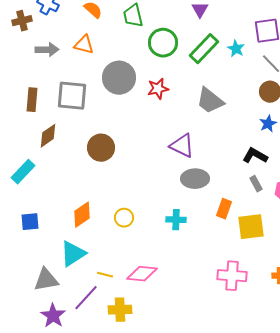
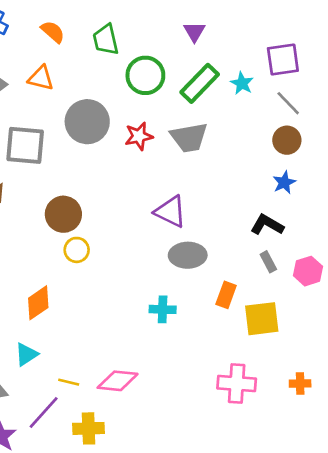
gray trapezoid: (210, 101) -> (189, 138), moved, turned -48
yellow circle: (124, 218) -> (77, 250), moved
cyan triangle: (73, 254) -> (26, 354), size x0.7

